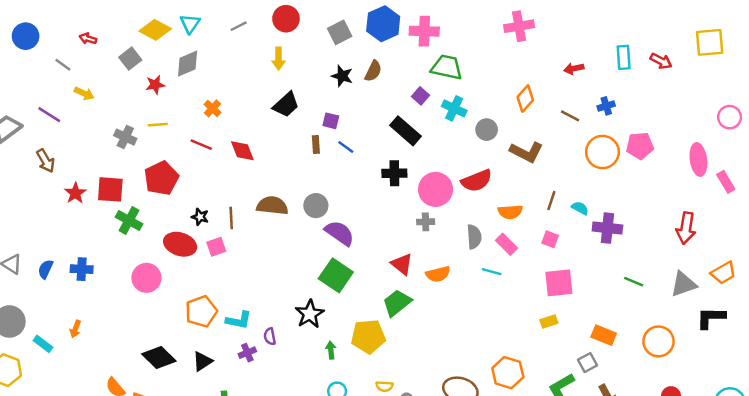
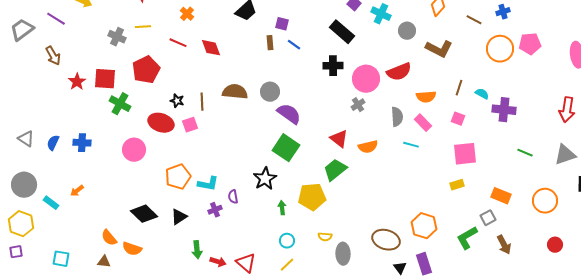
gray cross: (426, 222) -> (358, 105), turned -32
orange arrow: (75, 329) -> (77, 191), turned 32

